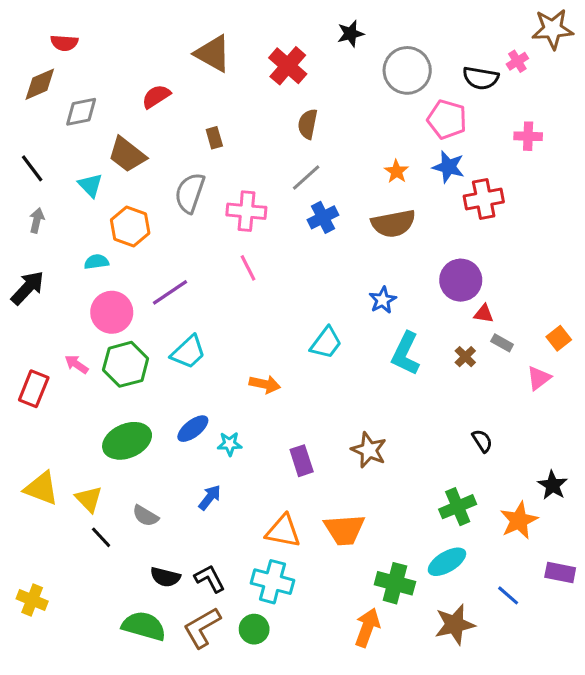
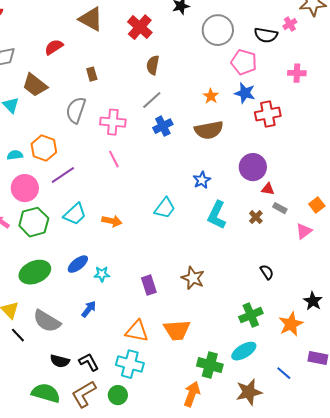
orange hexagon: (130, 227) -> (44, 148), moved
orange arrow: (265, 384) -> (112, 221), moved
gray semicircle: (145, 516) -> (47, 321), size x1.6

